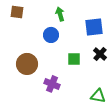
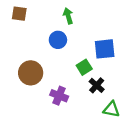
blue square: (94, 27) -> (105, 49), moved
black cross: (100, 54) -> (97, 85), moved
green square: (74, 59) -> (84, 67), turned -32

